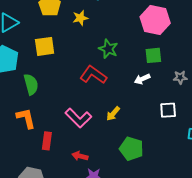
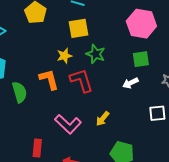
yellow star: (80, 18) -> (64, 56), moved
yellow square: (45, 46) -> (78, 28), moved
red L-shape: (93, 75) -> (81, 80), turned 40
orange L-shape: (26, 118) -> (49, 79), moved

